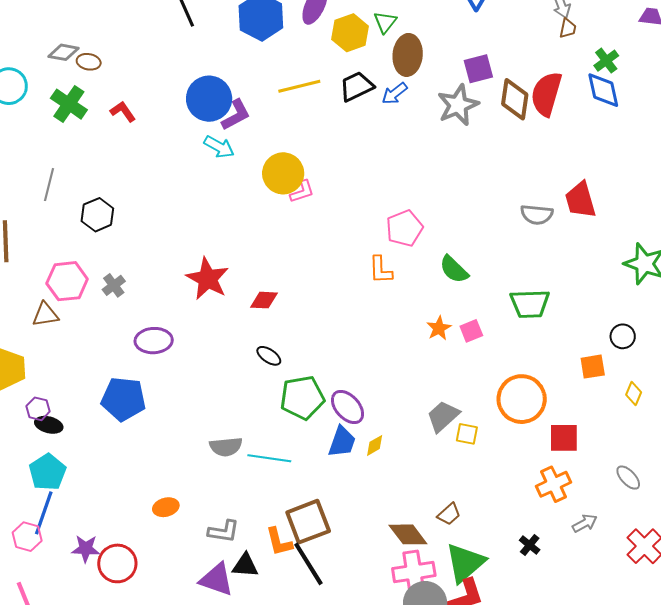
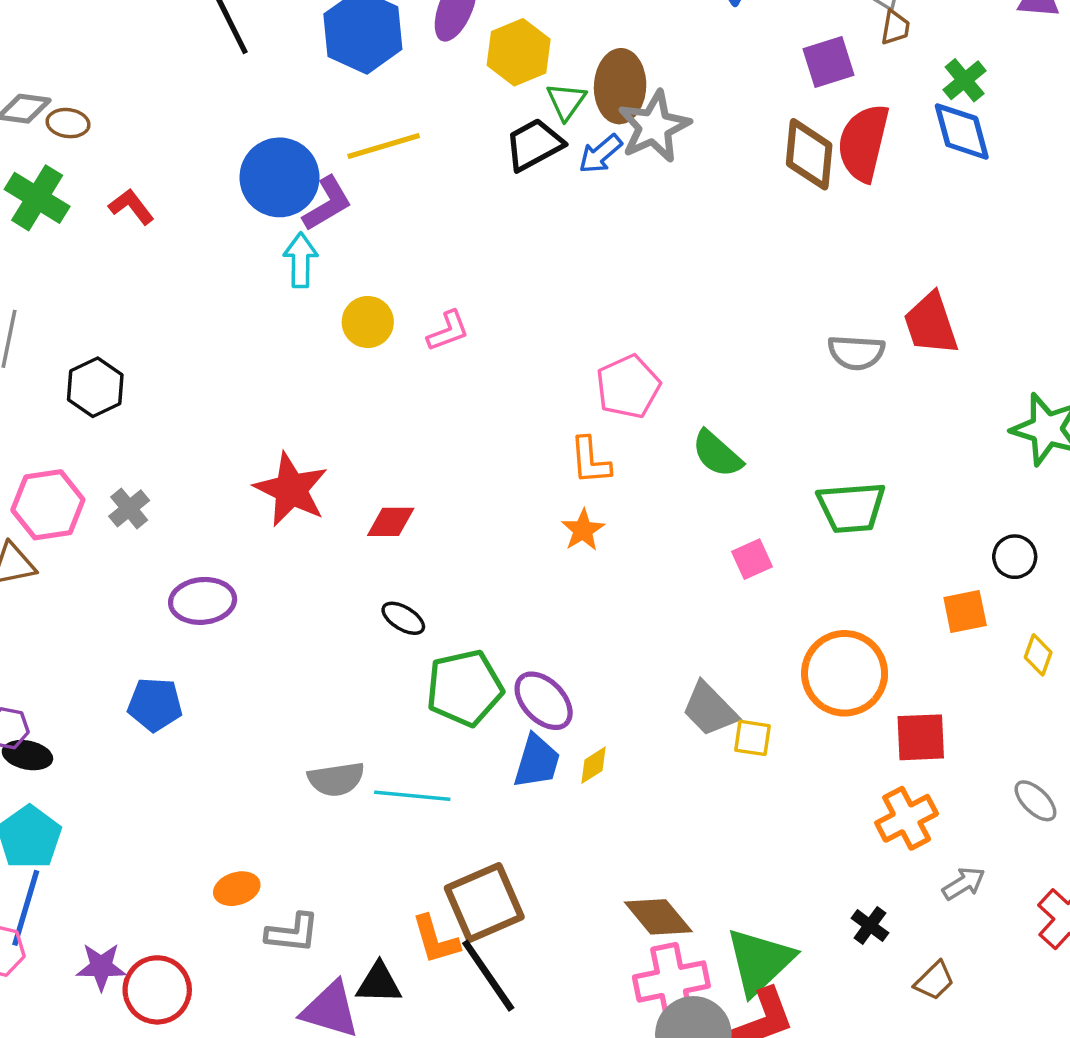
green triangle: (385, 22) -> (566, 101), moved
purple square: (478, 69) -> (829, 62), moved
yellow line: (299, 86) -> (384, 146), moved
gray star: (458, 105) -> (654, 127), moved
cyan arrow: (219, 147) -> (301, 260), turned -116
yellow circle: (283, 173) -> (368, 322), moved, size x0.7
orange star: (439, 328) -> (583, 530), moved
blue pentagon: (123, 399) -> (155, 704), size x0.7
gray trapezoid: (443, 416) -> (710, 709), turned -90
brown trapezoid: (449, 514) -> (934, 981), moved
gray L-shape: (224, 531) -> (292, 933), moved

